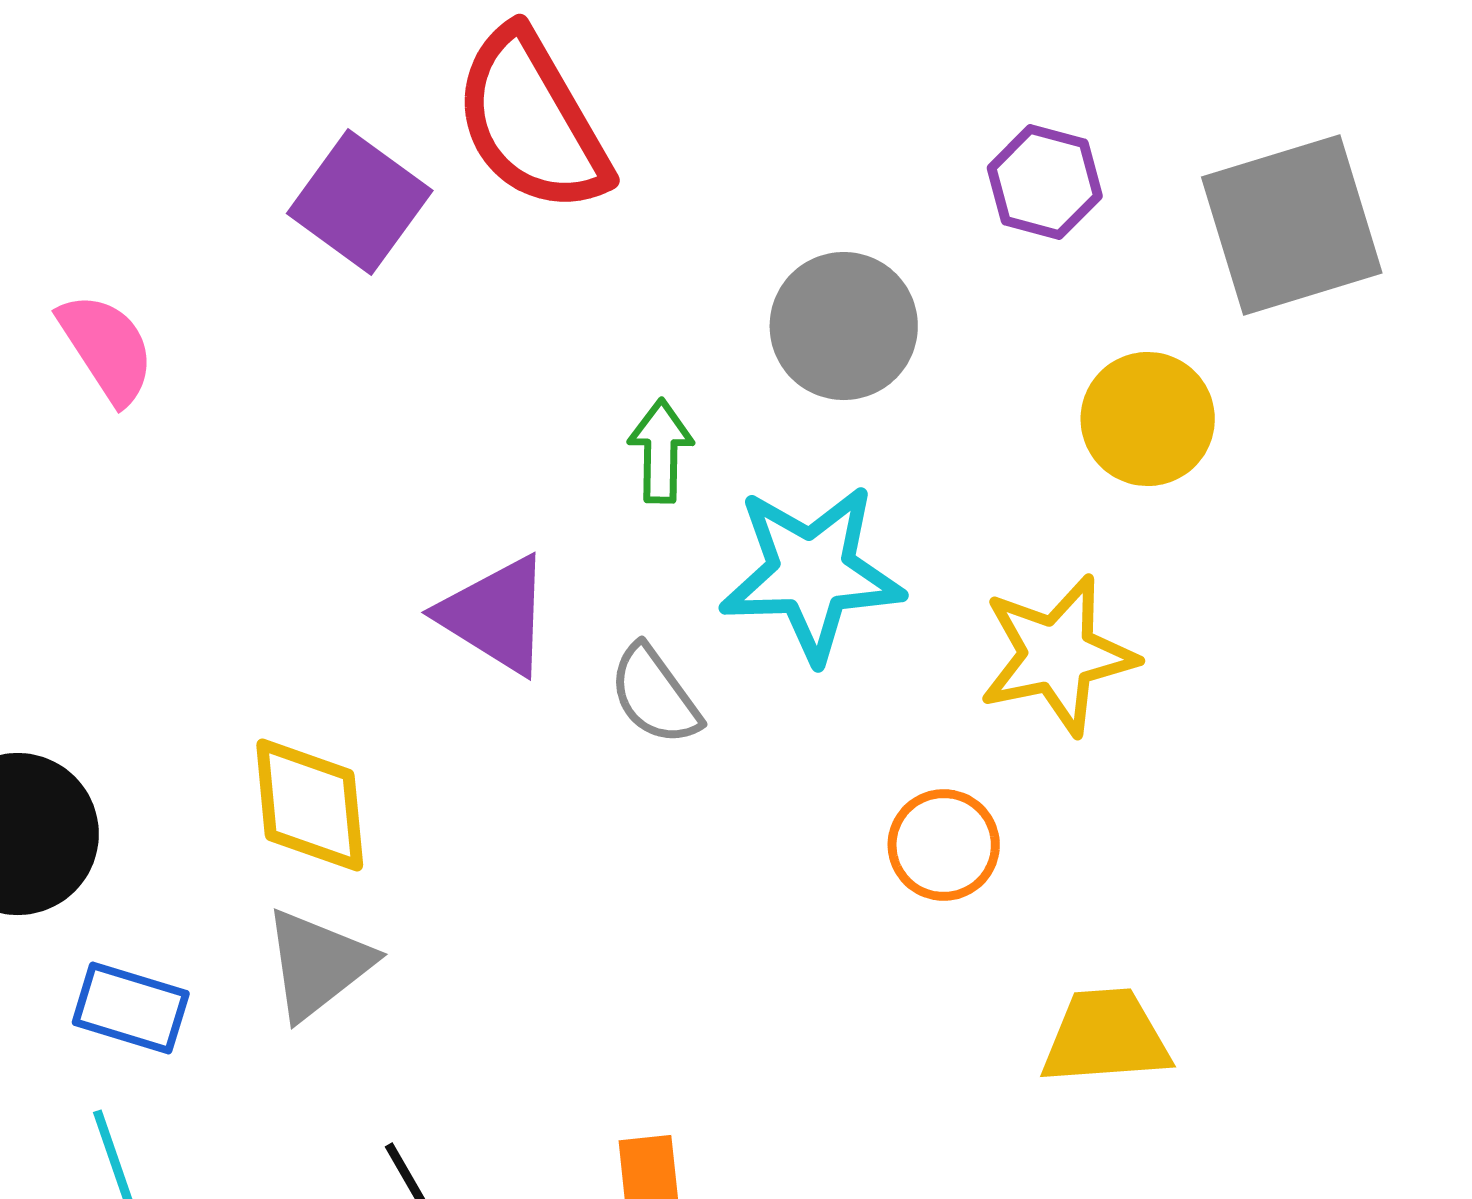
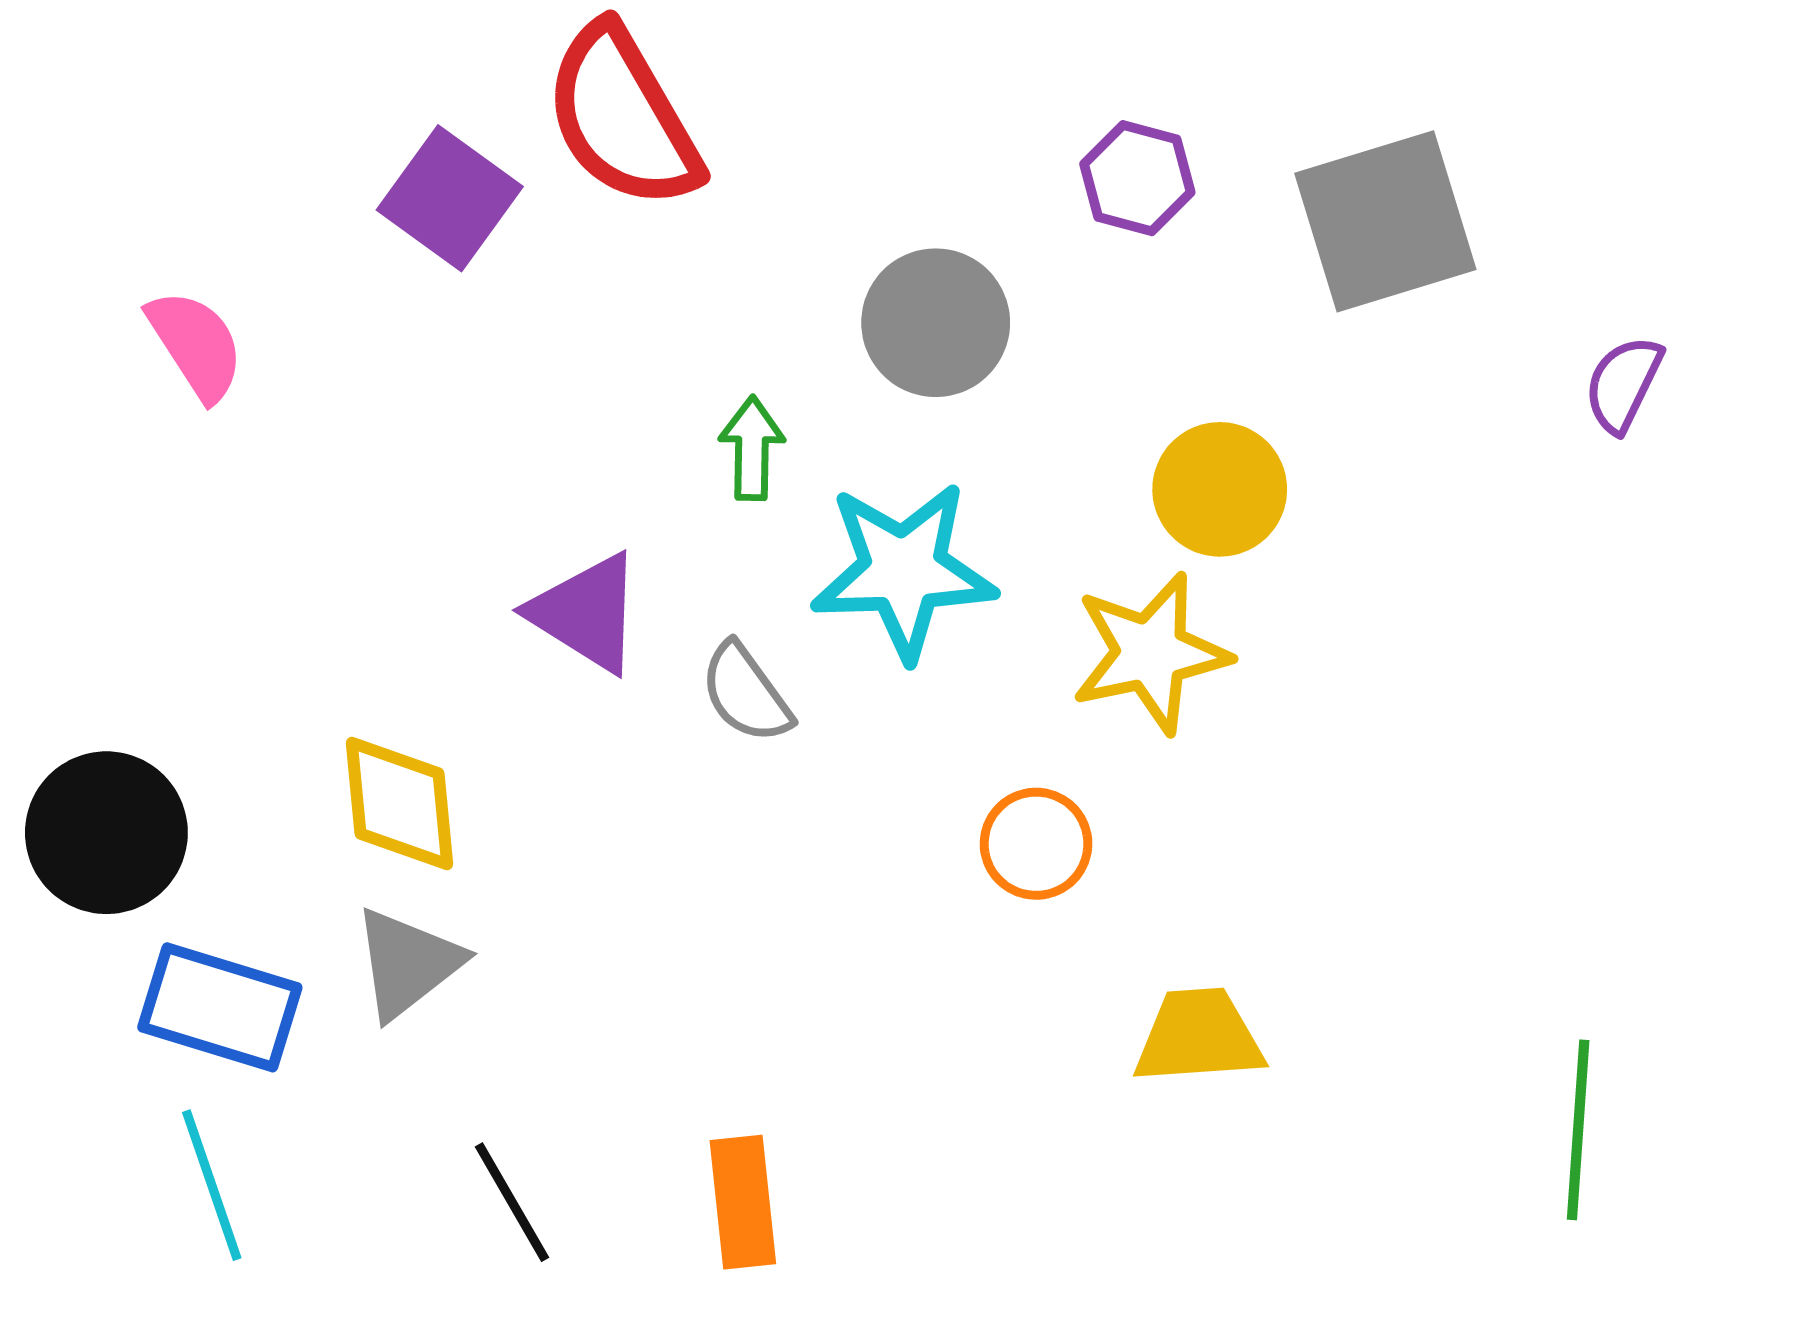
yellow circle: (1148, 419) -> (1220, 489), moved
blue rectangle: (131, 1008) -> (220, 1007), size x1.4

